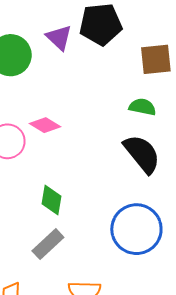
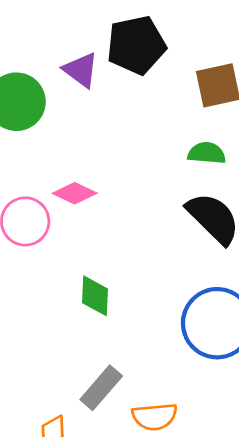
gray rectangle: (48, 244) -> (101, 388), moved

